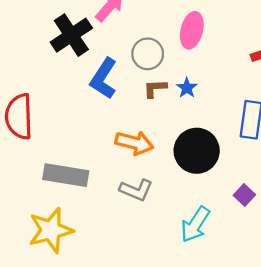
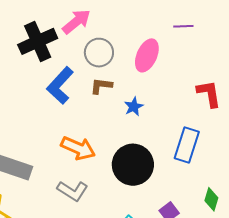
gray circle: (148, 54) -> (99, 53), moved
brown L-shape: (155, 88) -> (101, 86), moved

